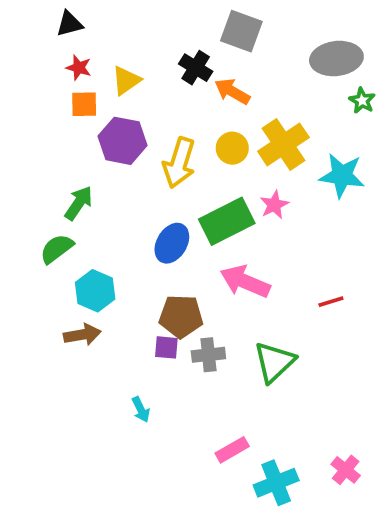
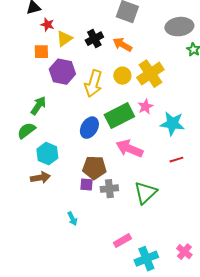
red star: (79, 68) -> (47, 25), moved
black cross: (196, 68) -> (94, 39), moved, turned 30
cyan star: (342, 176) -> (172, 124), moved

